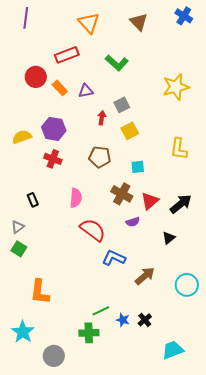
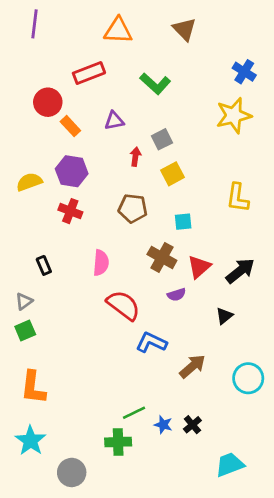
blue cross: (184, 16) -> (244, 72), moved
orange triangle: (89, 23) -> (118, 31), turned -45
orange rectangle: (60, 88) -> (70, 126), moved
green square: (19, 249) -> (25, 330), turned 35
orange L-shape: (40, 292) -> (33, 388), moved

